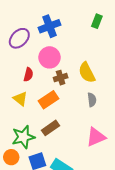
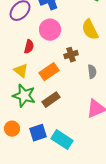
yellow semicircle: (87, 73) -> (90, 30), moved
brown cross: (61, 78) -> (71, 55), moved
green star: (23, 137) -> (24, 96), moved, turned 30

